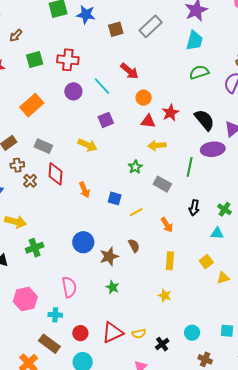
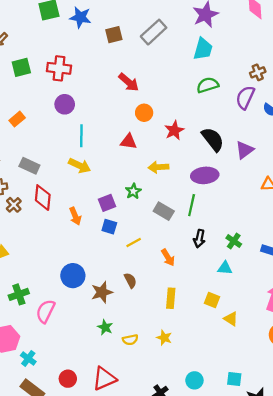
cyan line: (102, 86) -> (81, 136), moved, turned 42
orange rectangle: (32, 105) -> (17, 119), size x0.6
purple square: (106, 120) -> (107, 203), moved
red triangle: (148, 121) -> (129, 142), moved
purple ellipse: (213, 149) -> (205, 175), moved
green line: (190, 167) -> (192, 205), moved
green cross: (35, 248) -> (19, 294), moved
yellow square: (206, 262) -> (212, 300), turned -32
yellow triangle: (223, 278) -> (231, 319), turned 48
pink semicircle: (69, 287) -> (45, 311), moved, turned -145
cyan cross: (55, 315) -> (28, 358), moved, turned 32
yellow semicircle: (139, 334) -> (130, 340), moved

